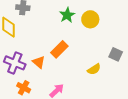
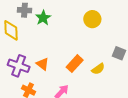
green star: (67, 15) -> (43, 18), moved
orange rectangle: (59, 49) -> (75, 64), moved

